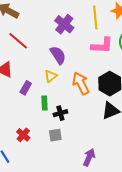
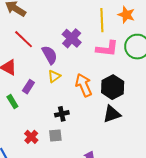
purple cross: (64, 24) -> (72, 38), moved
purple semicircle: (58, 55) -> (50, 55), moved
green rectangle: (45, 103) -> (12, 102), moved, turned -32
red cross: (23, 135) -> (31, 137), moved

